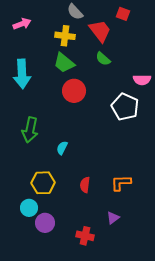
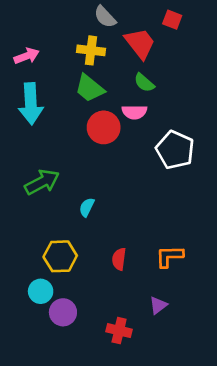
pink arrow: (22, 24) -> (27, 56), moved
pink semicircle: (142, 80) -> (134, 112), moved
green arrow: (30, 130) -> (42, 182), turned -130

